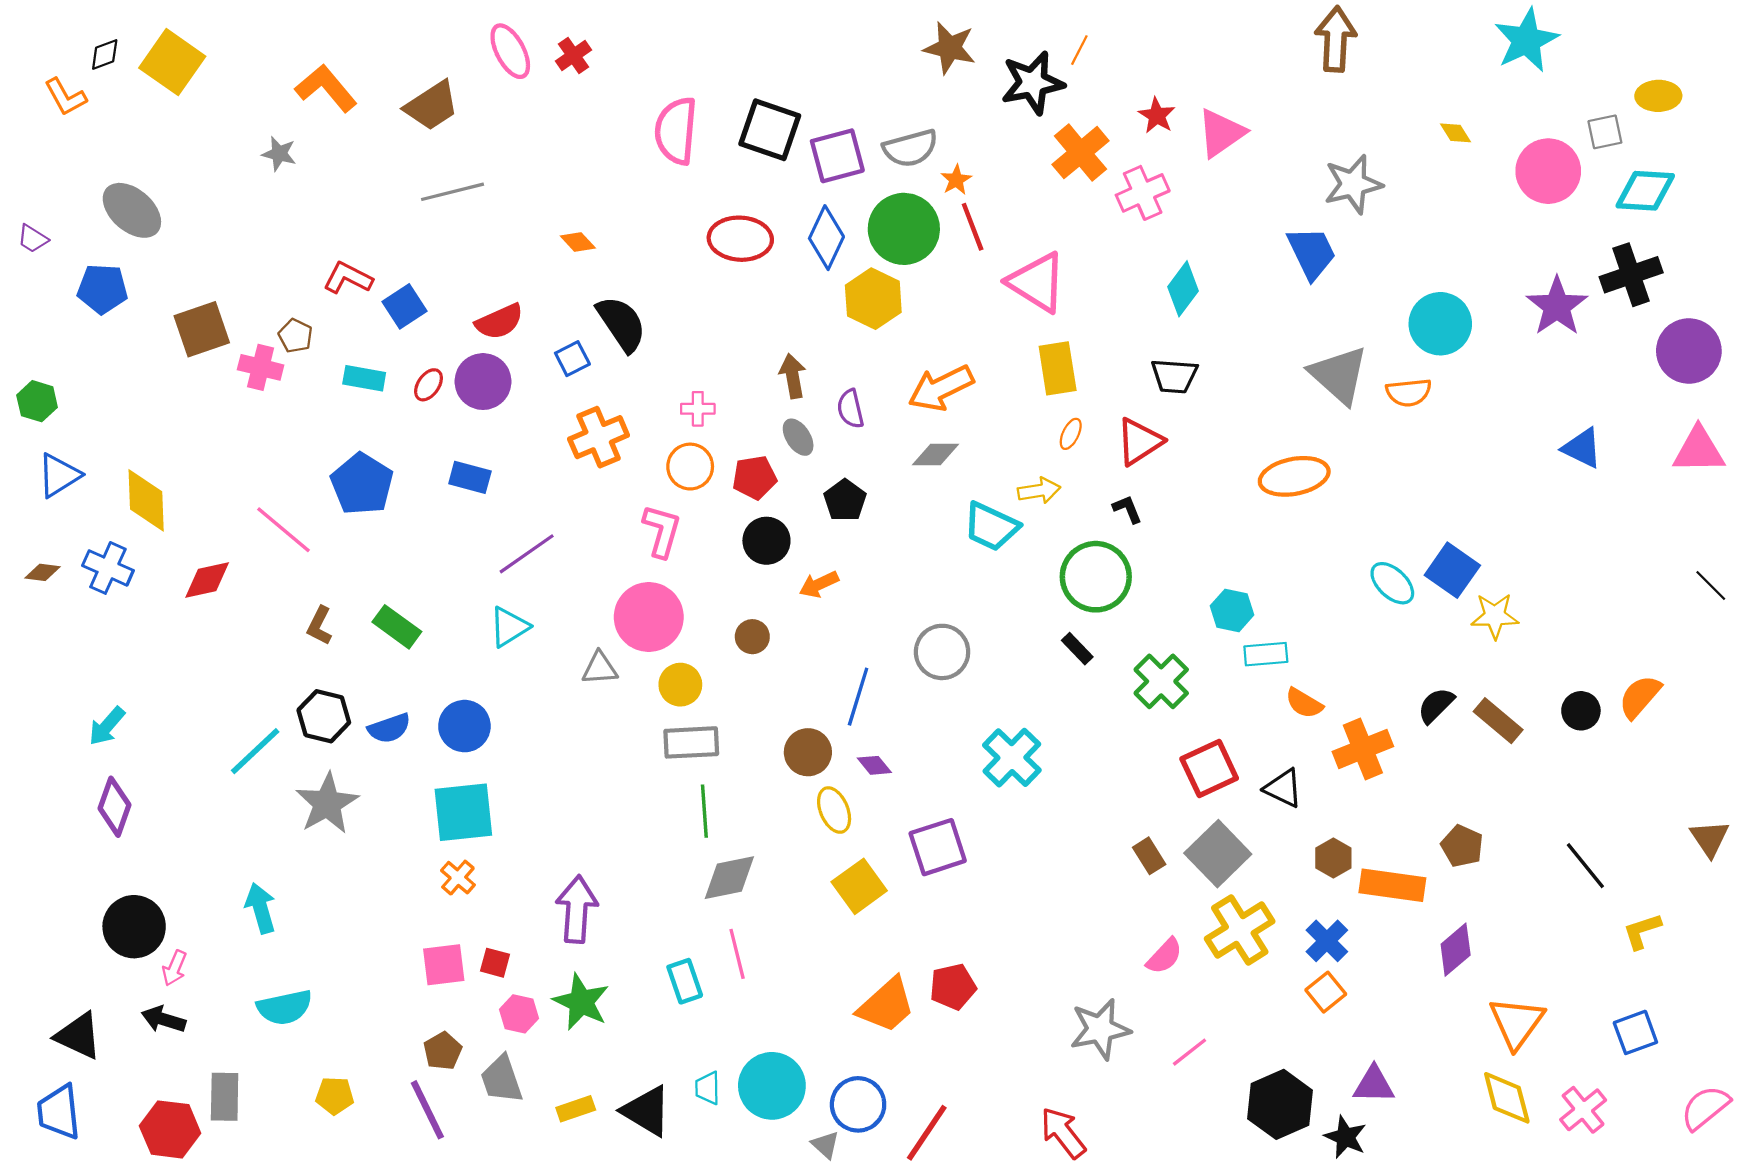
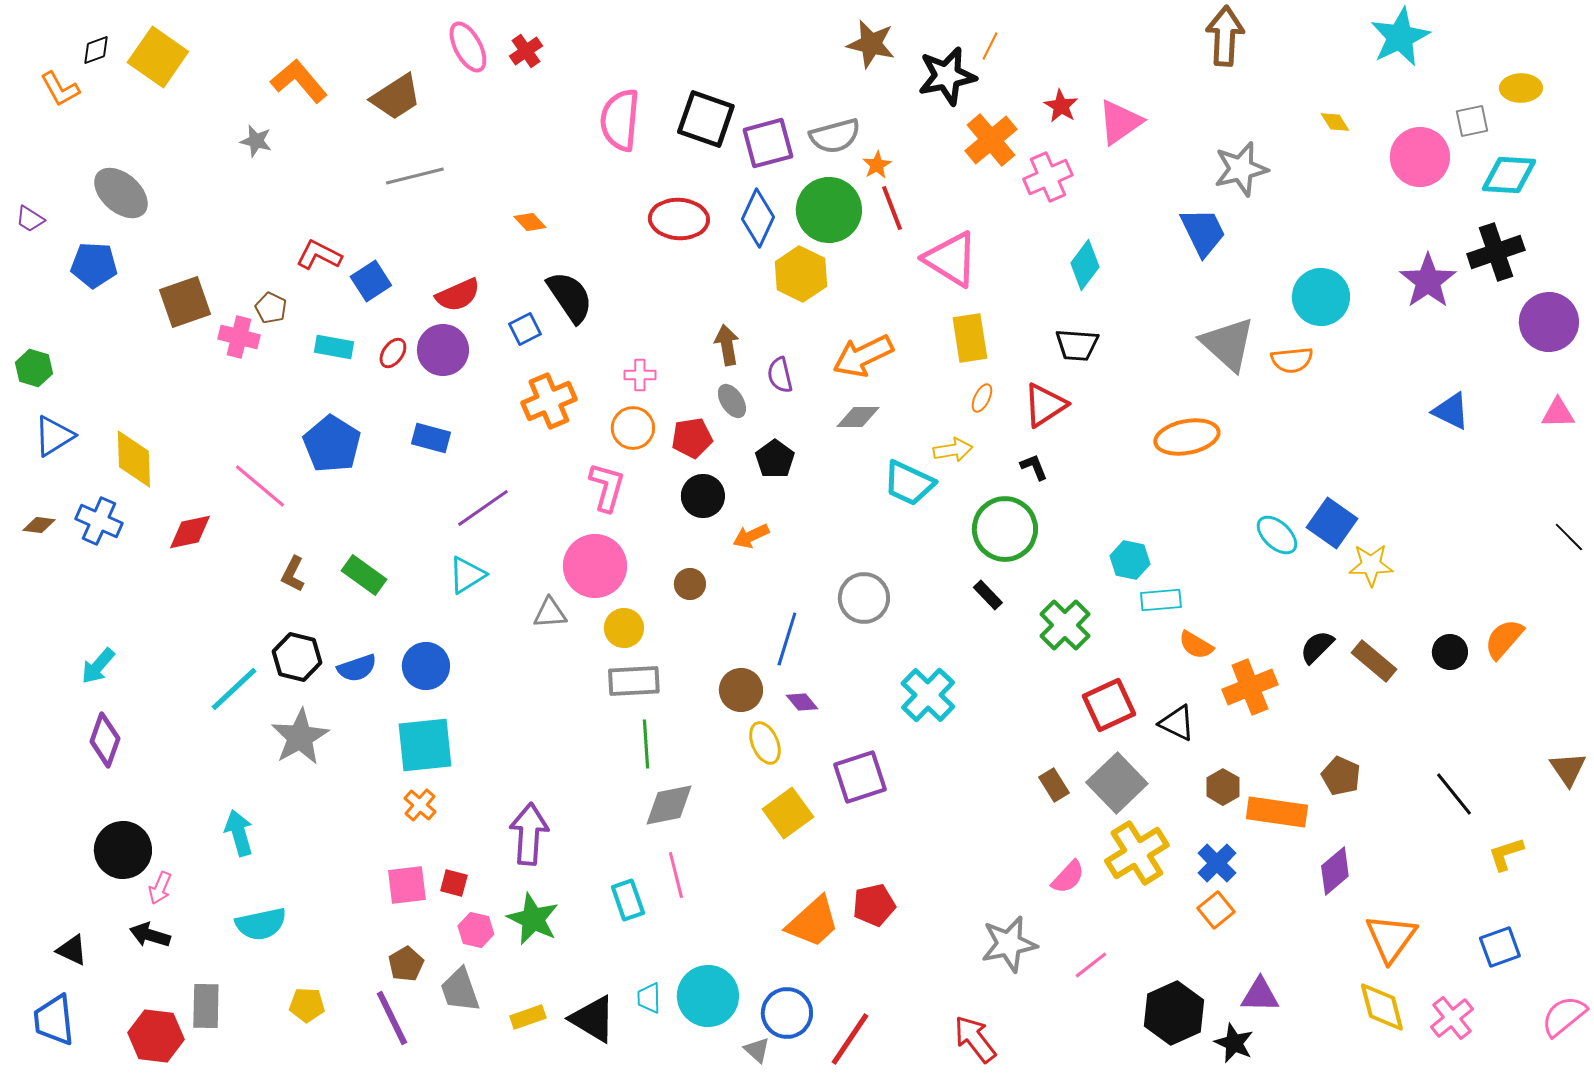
pink triangle: (1699, 450) -> (1558, 413), size x0.7
black triangle: (78, 1036) -> (72, 950), size x0.7

